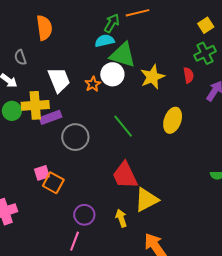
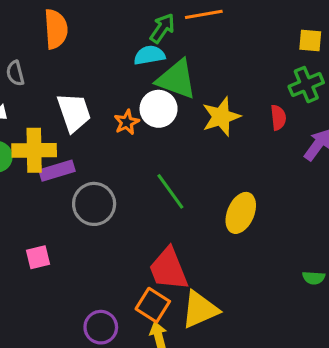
yellow square: (206, 25) -> (310, 41), turned 35
yellow ellipse: (173, 120) -> (241, 213), moved
orange square: (53, 183) -> (153, 305), moved

